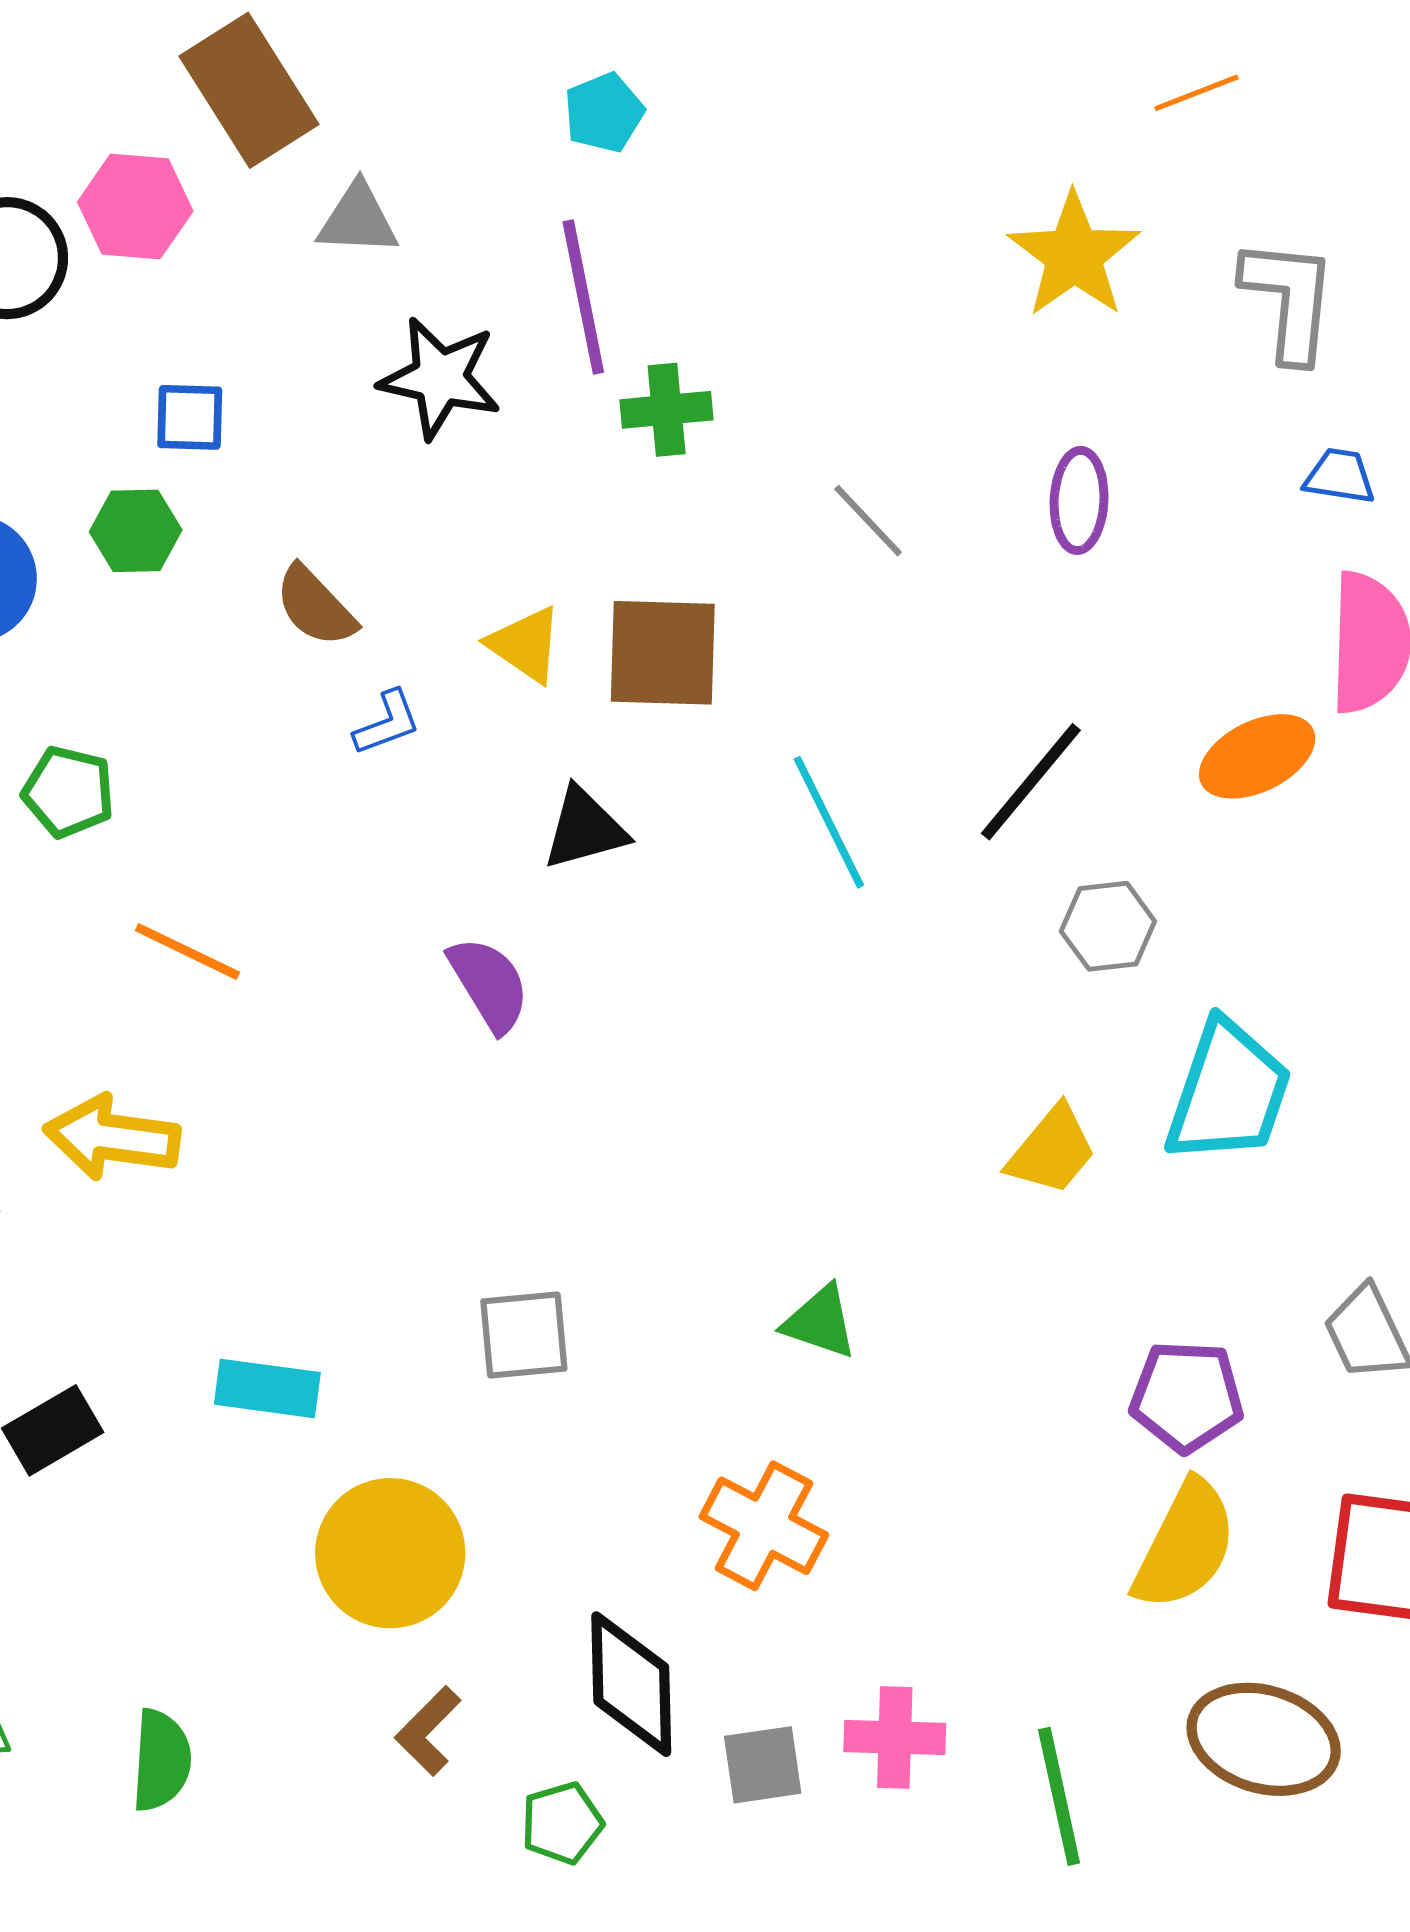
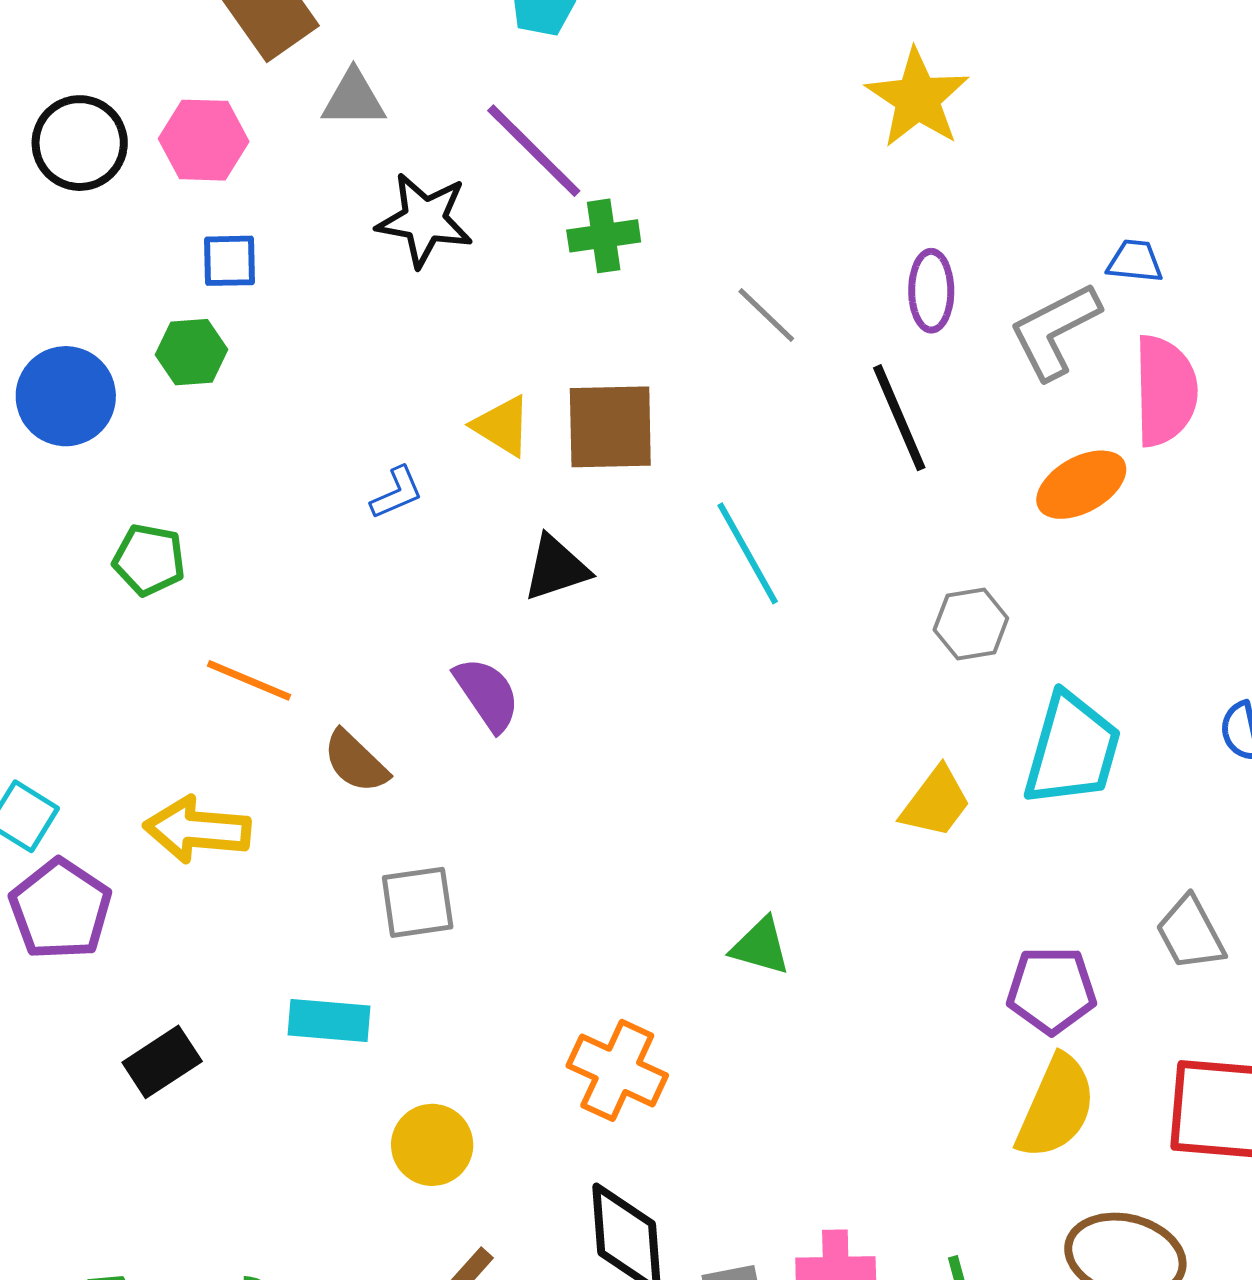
pink hexagon: (135, 207) -> (204, 140), moved
purple line: (583, 297) -> (534, 151), turned -31
gray L-shape: (1289, 300) -> (1055, 331), moved, turned -120
brown semicircle: (315, 606) -> (356, 762), moved
black line: (1031, 782) -> (899, 418), moved, turned -60
gray square: (524, 1335) -> (418, 902), moved
orange cross: (764, 1526) -> (617, 1070), moved
yellow circle: (390, 1553) -> (432, 1145), size x0.7

